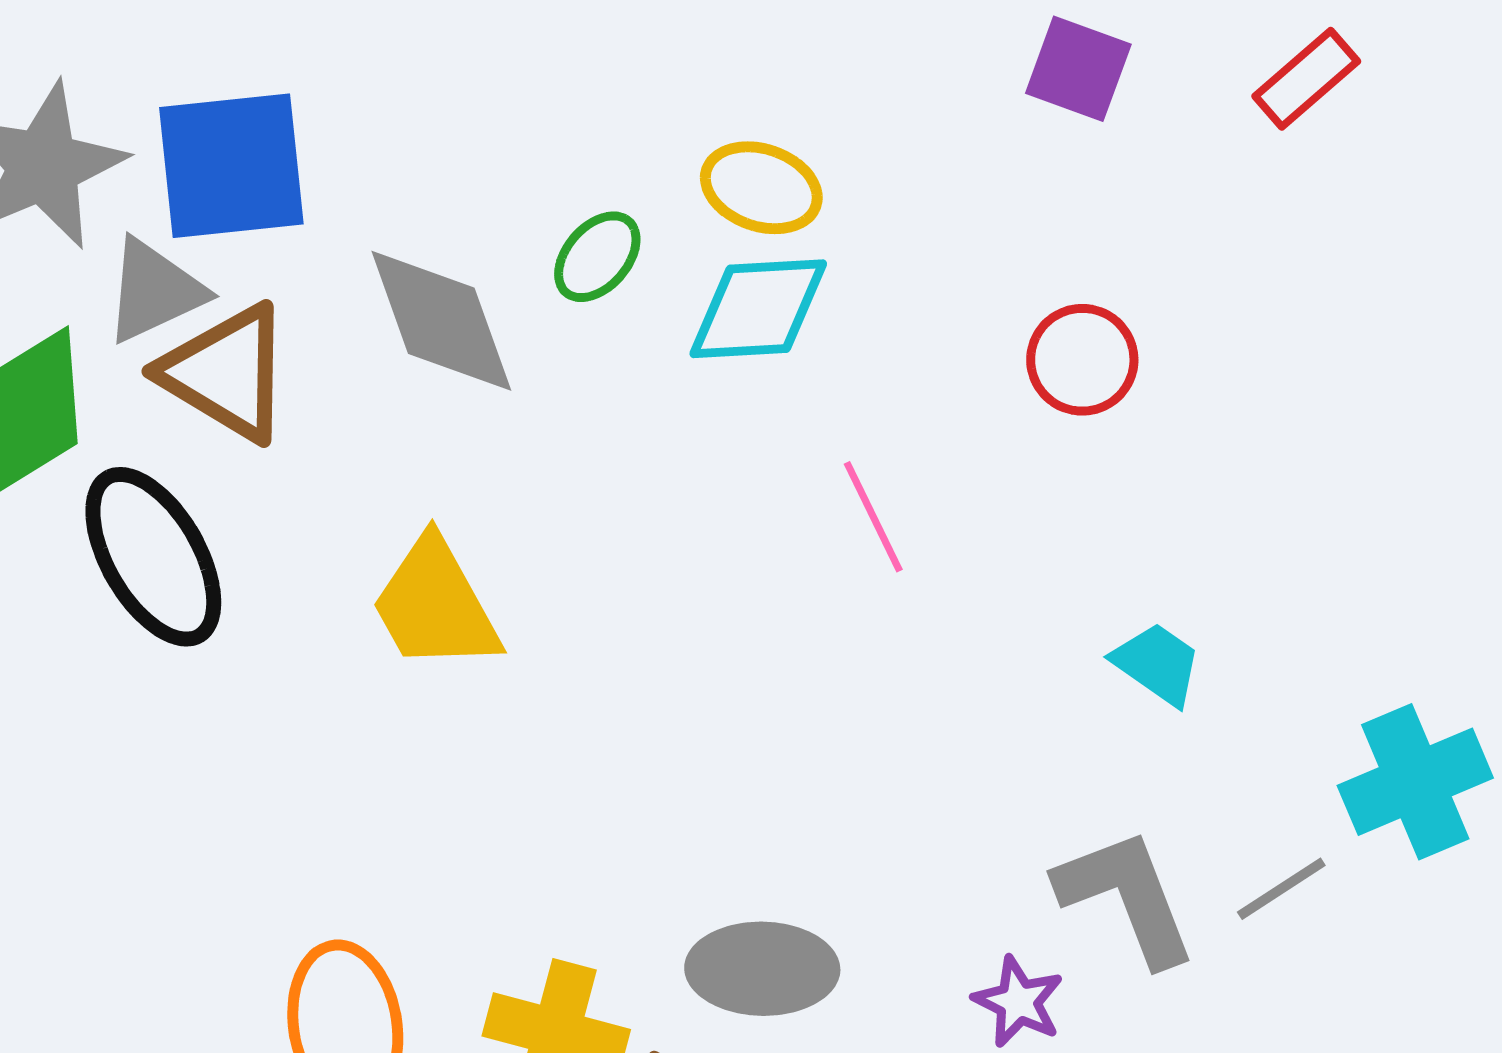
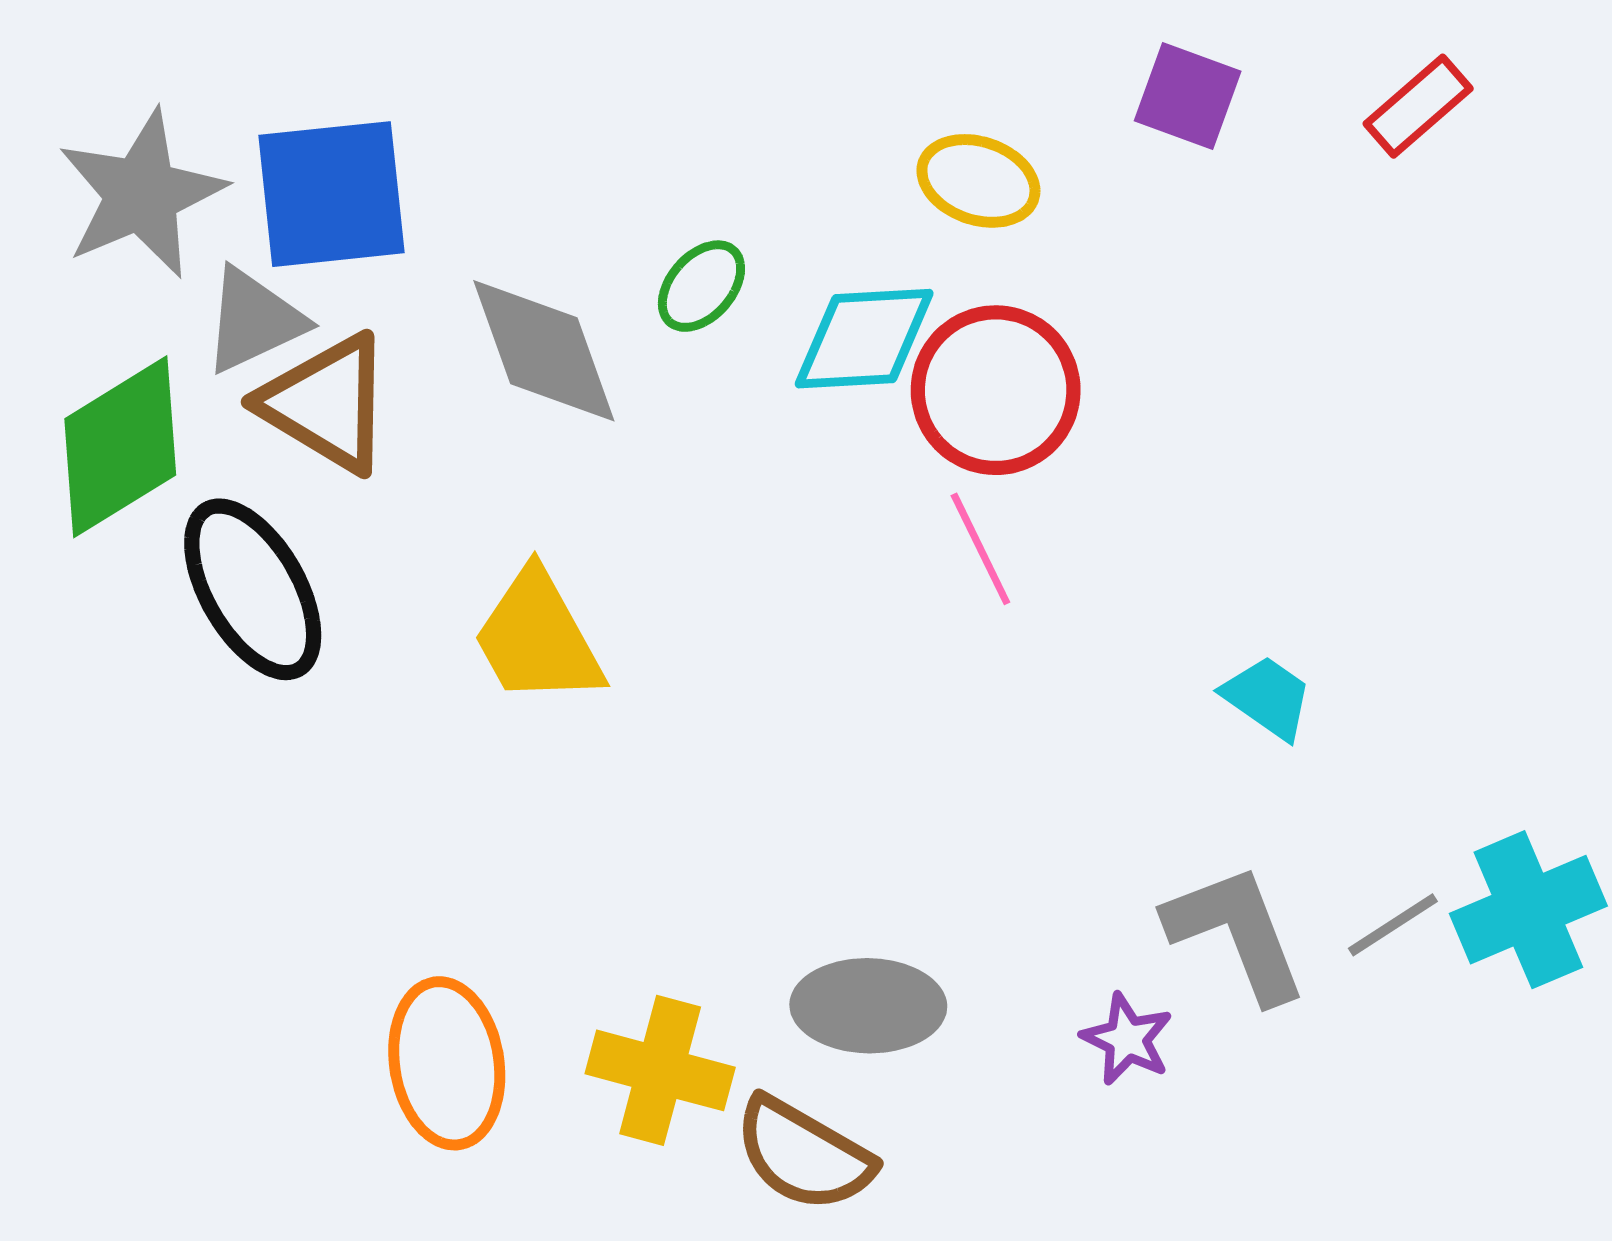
yellow ellipse: (761, 188) -> (978, 181), moved
red circle: (1082, 360) -> (996, 390), moved, size x1.5
cyan cross: (1415, 782) -> (1528, 910), moved

